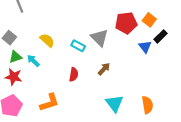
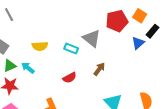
yellow semicircle: (47, 40) -> (40, 46), turned 140
blue triangle: (145, 47) -> (138, 43), turned 32
red semicircle: (74, 75) -> (70, 78), turned 56

